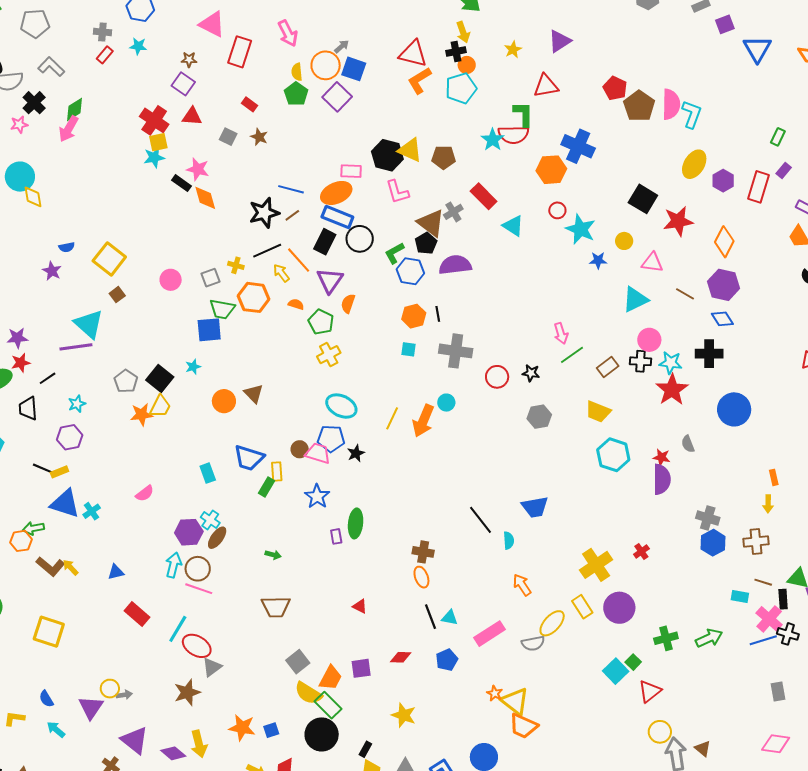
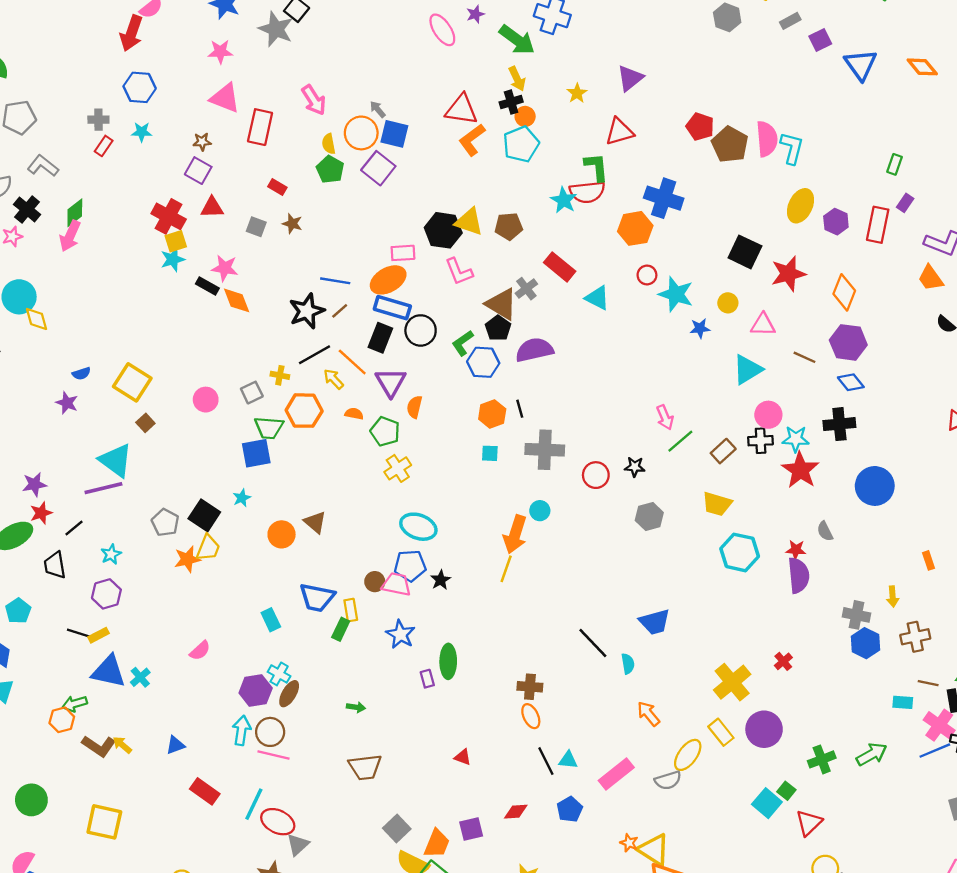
gray arrow: (342, 47) -> (378, 109), turned -84
yellow line: (392, 418) -> (506, 569), moved
yellow arrow: (768, 504) -> (893, 597), moved

